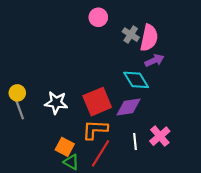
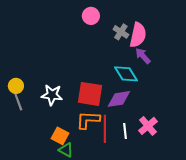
purple arrow: (154, 60) -> (143, 56), turned -108
red square: (97, 102) -> (90, 94), turned 32
red line: (100, 153) -> (105, 129), moved, turned -32

